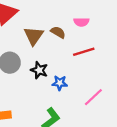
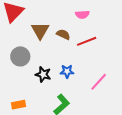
brown semicircle: (58, 32) -> (63, 34), moved
black star: (39, 70) -> (43, 74), moved

